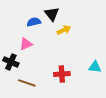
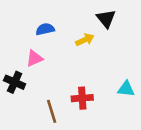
black triangle: (52, 14) -> (106, 19), moved
brown line: (27, 83) -> (52, 111), moved, turned 54

